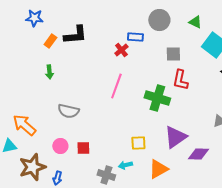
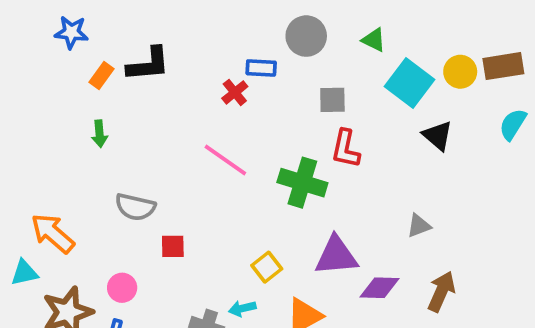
pink line: (116, 86) -> (225, 160), turned -75
purple triangle: (175, 137) -> (336, 256), turned 30
yellow square: (138, 143) -> (267, 267), turned -35
pink circle: (60, 146) -> (122, 288), moved
red square: (83, 148) -> (173, 246), moved

